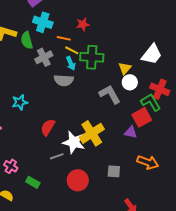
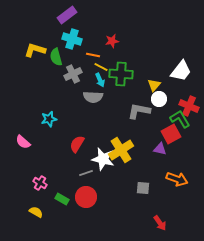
gray L-shape: (110, 94) -> (139, 111), turned -50
red circle: (78, 180) -> (86, 197), moved

